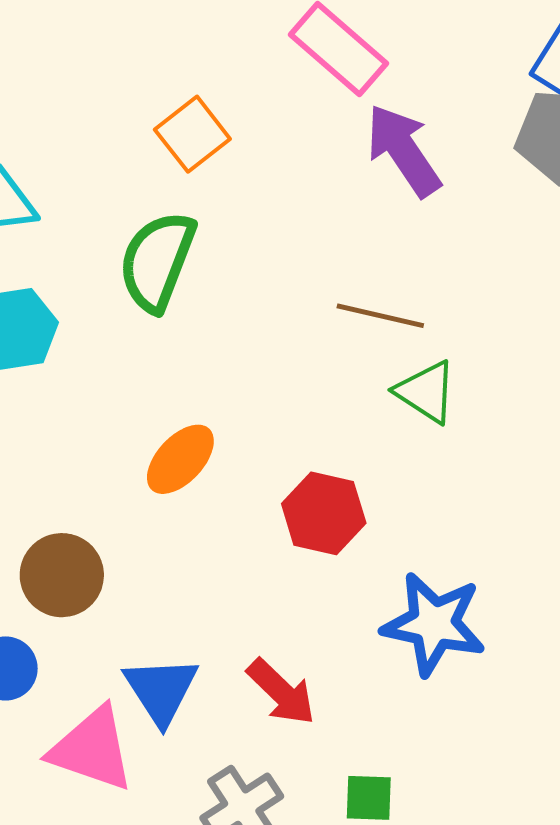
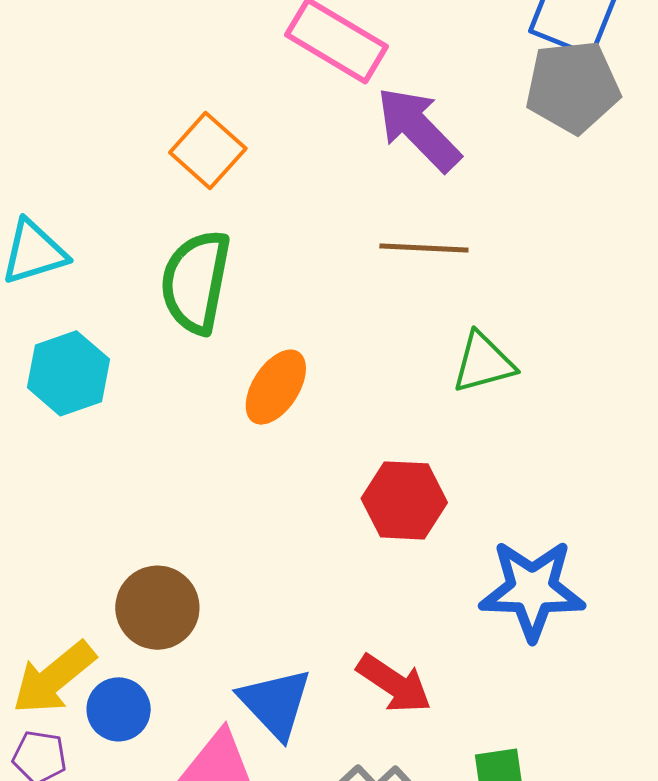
brown line: (380, 316) -> (424, 248), moved
green triangle: (426, 392) -> (483, 363), turned -38
orange ellipse: (180, 459) -> (276, 387), moved

